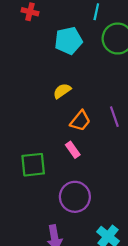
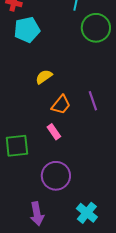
cyan pentagon: (68, 41) -> (27, 30), moved

